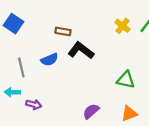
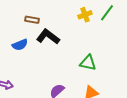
yellow cross: (122, 26) -> (85, 15), turned 32

